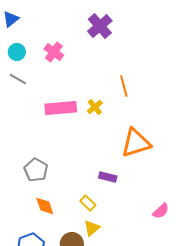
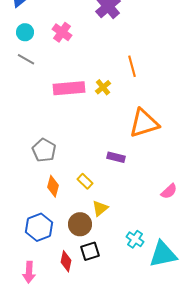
yellow rectangle: (88, 203) -> (85, 181), moved
orange diamond: (45, 206) -> (53, 186), turned 35

